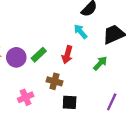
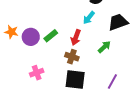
cyan arrow: (80, 31) -> (89, 18), turned -104
brown cross: (54, 81) -> (72, 57), moved
black square: (70, 102) -> (75, 80), size x1.5

